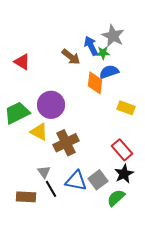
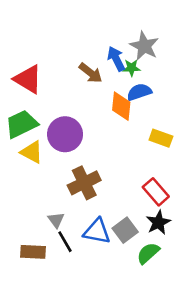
red triangle: (22, 62) -> (28, 79), size x1.4
green trapezoid: (17, 113) -> (22, 124), moved
yellow triangle: (39, 132) -> (32, 152), moved

